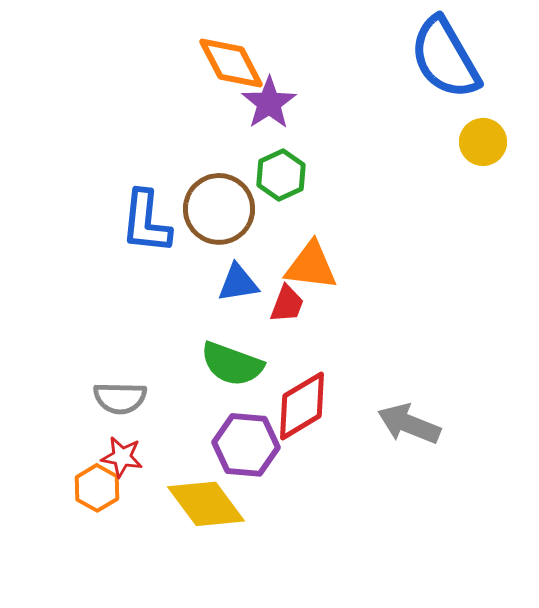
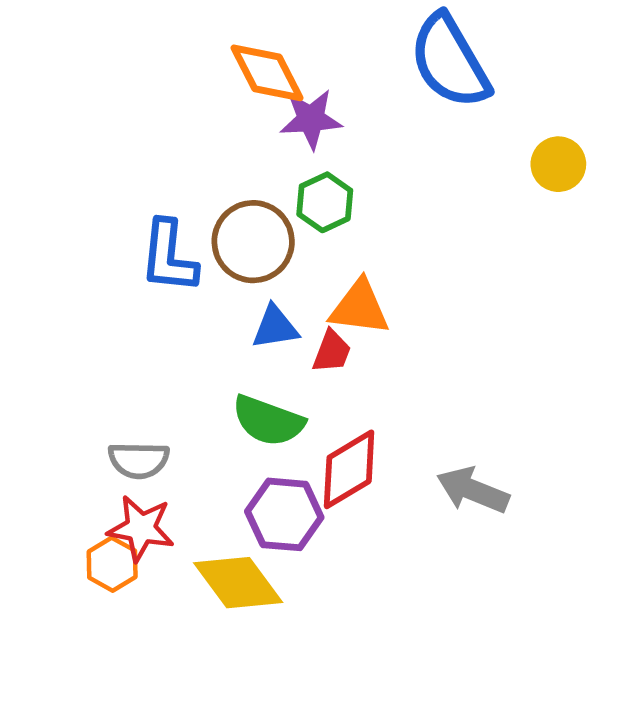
blue semicircle: (445, 58) -> (450, 61), moved
purple star: (269, 103) -> (311, 119), turned 30
red star: (122, 457) -> (141, 528), size x1.4

